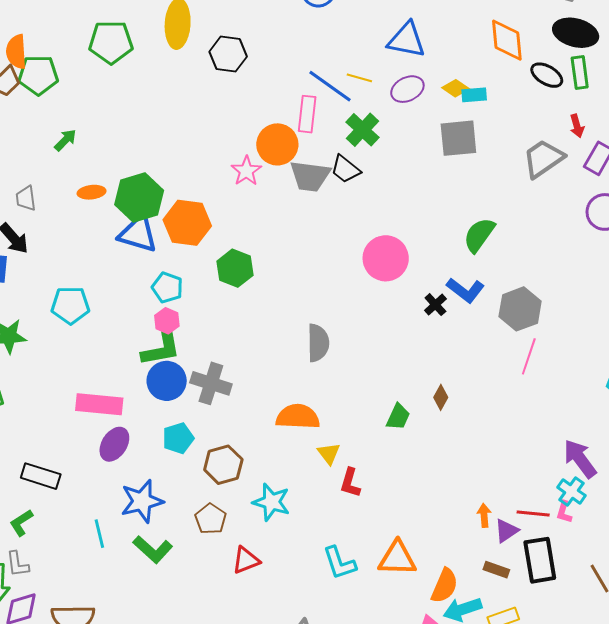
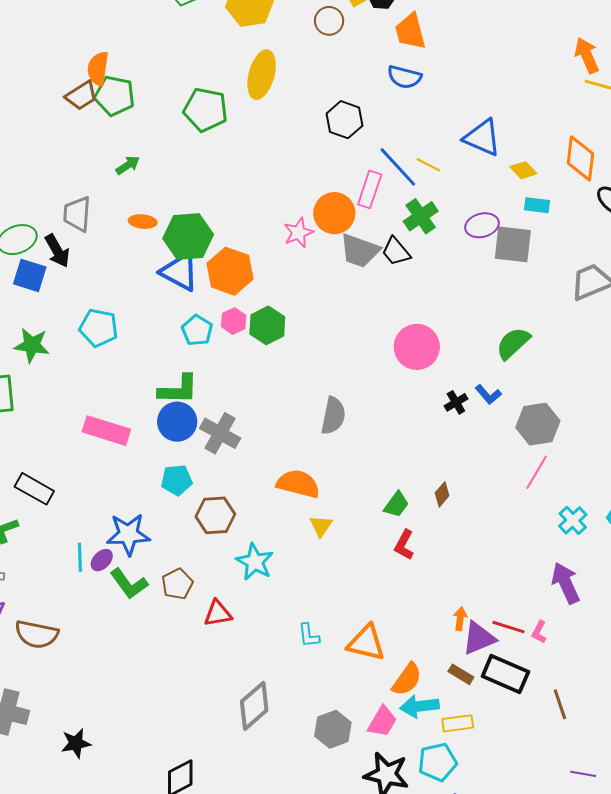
green pentagon: (111, 42) -> (206, 110), moved
black hexagon: (228, 54) -> (344, 120), moved
yellow diamond: (456, 88) -> (523, 170), moved
purple ellipse: (407, 89) -> (482, 225), moved
gray trapezoid: (26, 198) -> (77, 214), size x1.4
blue L-shape: (465, 290) -> (488, 394), size x0.7
pink hexagon: (167, 321) -> (234, 321), moved
purple ellipse: (114, 444) -> (102, 560), moved, size x0.7
red L-shape: (350, 483) -> (404, 545), moved
cyan cross: (572, 491) -> (573, 520), moved
brown pentagon: (211, 519) -> (177, 584), moved
purple triangle: (506, 531) -> (479, 638), size x1.4
black rectangle: (540, 560) -> (505, 674), turned -69
cyan L-shape: (339, 563) -> (309, 635), size x0.7

